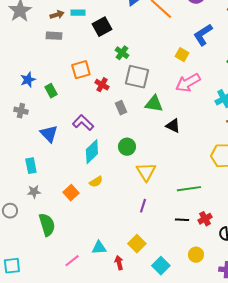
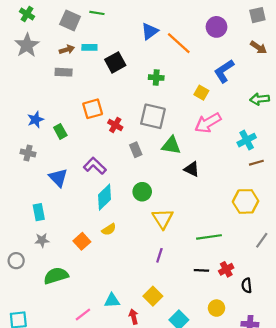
green cross: (122, 53) -> (156, 78), moved, turned -32
green semicircle: (47, 225) -> (56, 276), turned -90

